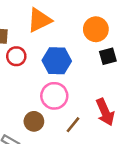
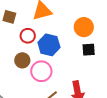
red circle: (16, 56) -> (28, 36), moved
brown circle: (34, 121) -> (22, 60), moved

